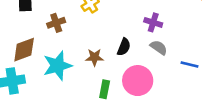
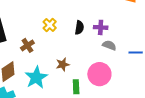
black semicircle: (124, 47) -> (79, 28), moved

